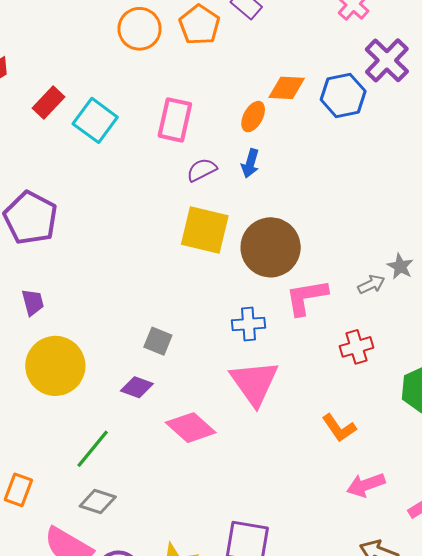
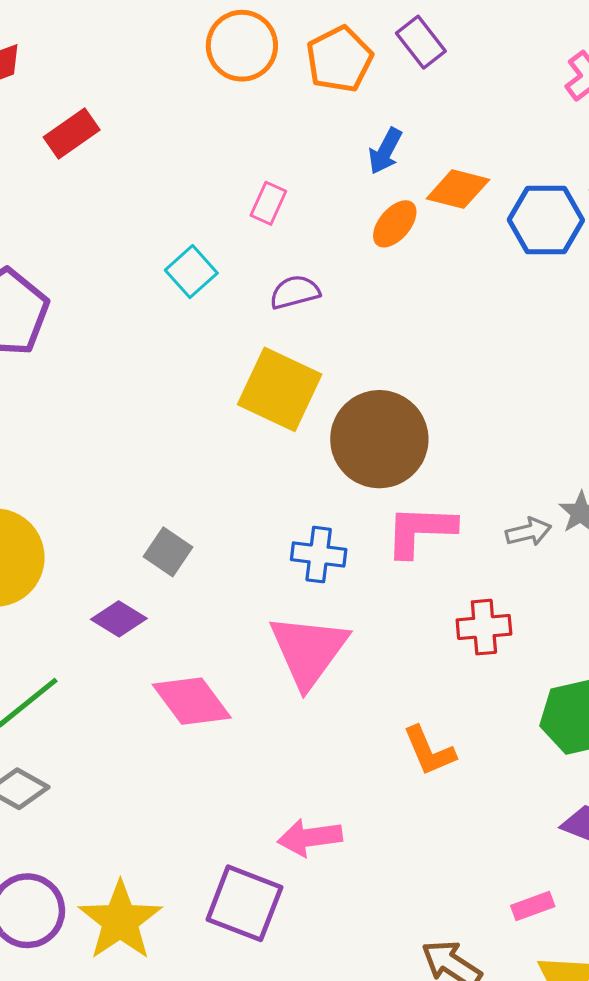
cyan square: (95, 120) -> (191, 272), moved, size x0.7
pink rectangle: (175, 120) -> (268, 203), size x0.6
blue arrow: (250, 163) -> (385, 151), moved
pink arrow: (366, 485) -> (310, 838), moved

